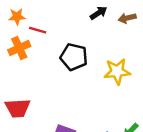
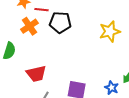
black pentagon: (74, 57) -> (60, 22), moved

